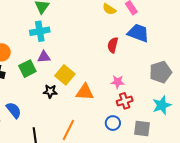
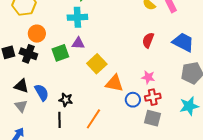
blue trapezoid: (138, 33) -> (183, 42), moved
black star: (50, 91) -> (66, 100), moved
blue circle: (113, 123) -> (133, 100), moved
gray square: (142, 129) -> (152, 118), moved

